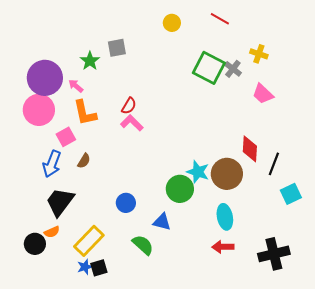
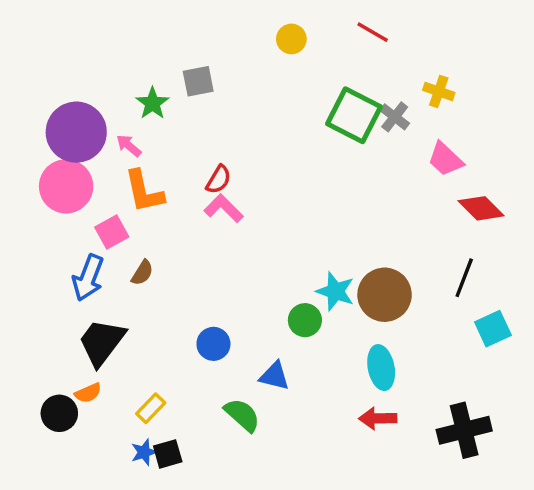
red diamond: (250, 149) -> (481, 208), moved, turned -48
green circle: (180, 189) -> (305, 320), size x0.7
yellow rectangle: (89, 241) -> (151, 408), size x0.6

